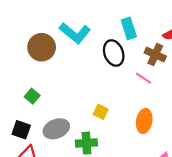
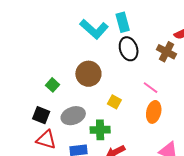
cyan rectangle: (129, 28) -> (123, 22), moved
brown circle: (42, 47) -> (88, 74), moved
pink line: (143, 78) -> (151, 88), moved

